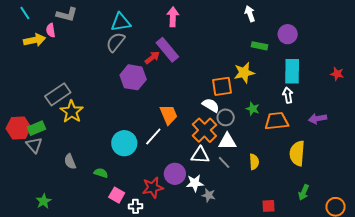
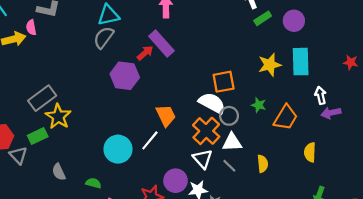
green rectangle: (259, 46) -> (263, 18), moved, turned -42
yellow star: (244, 73) -> (270, 65), moved
white arrow: (288, 95) -> (320, 95), moved
white semicircle: (211, 105) -> (212, 103), size x1.4
orange trapezoid: (277, 121) -> (286, 118), turned 130
green rectangle: (36, 128) -> (38, 136), moved
yellow semicircle: (297, 153) -> (310, 152), size x0.7
white triangle: (200, 155) -> (203, 159), turned 48

